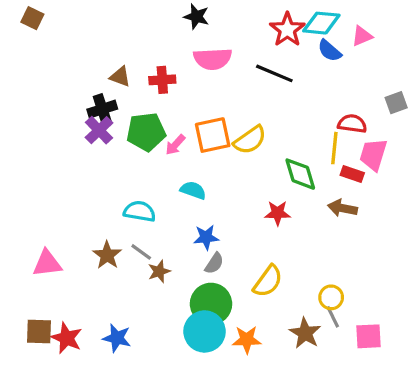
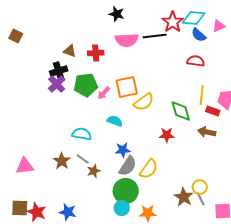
brown square: (32, 18) -> (16, 36), moved
black line: (274, 73) -> (155, 36), moved, turned -30
red semicircle: (352, 124) -> (196, 61), moved
yellow semicircle: (250, 140) -> (144, 102), moved
gray semicircle: (214, 263) -> (128, 166), size x1.5
yellow semicircle: (268, 281) -> (149, 169), moved
cyan circle: (205, 331) -> (122, 208), size x0.6
brown star: (305, 333) -> (184, 197), moved

